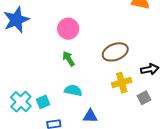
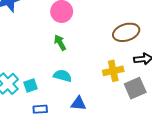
brown ellipse: (115, 52) -> (126, 32), moved
gray square: (144, 98) -> (135, 88), size x1.5

